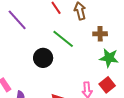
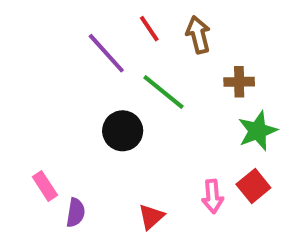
purple line: (17, 20) -> (106, 53), moved
green star: (109, 58) -> (258, 131), turned -30

